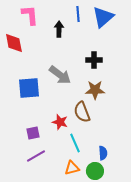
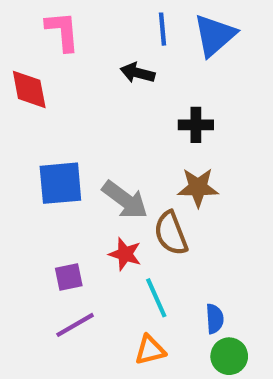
black arrow: (59, 29) -> (138, 73), moved, turned -77
gray arrow: (60, 75) -> (125, 200), moved
green circle: (95, 171) -> (229, 356), moved

